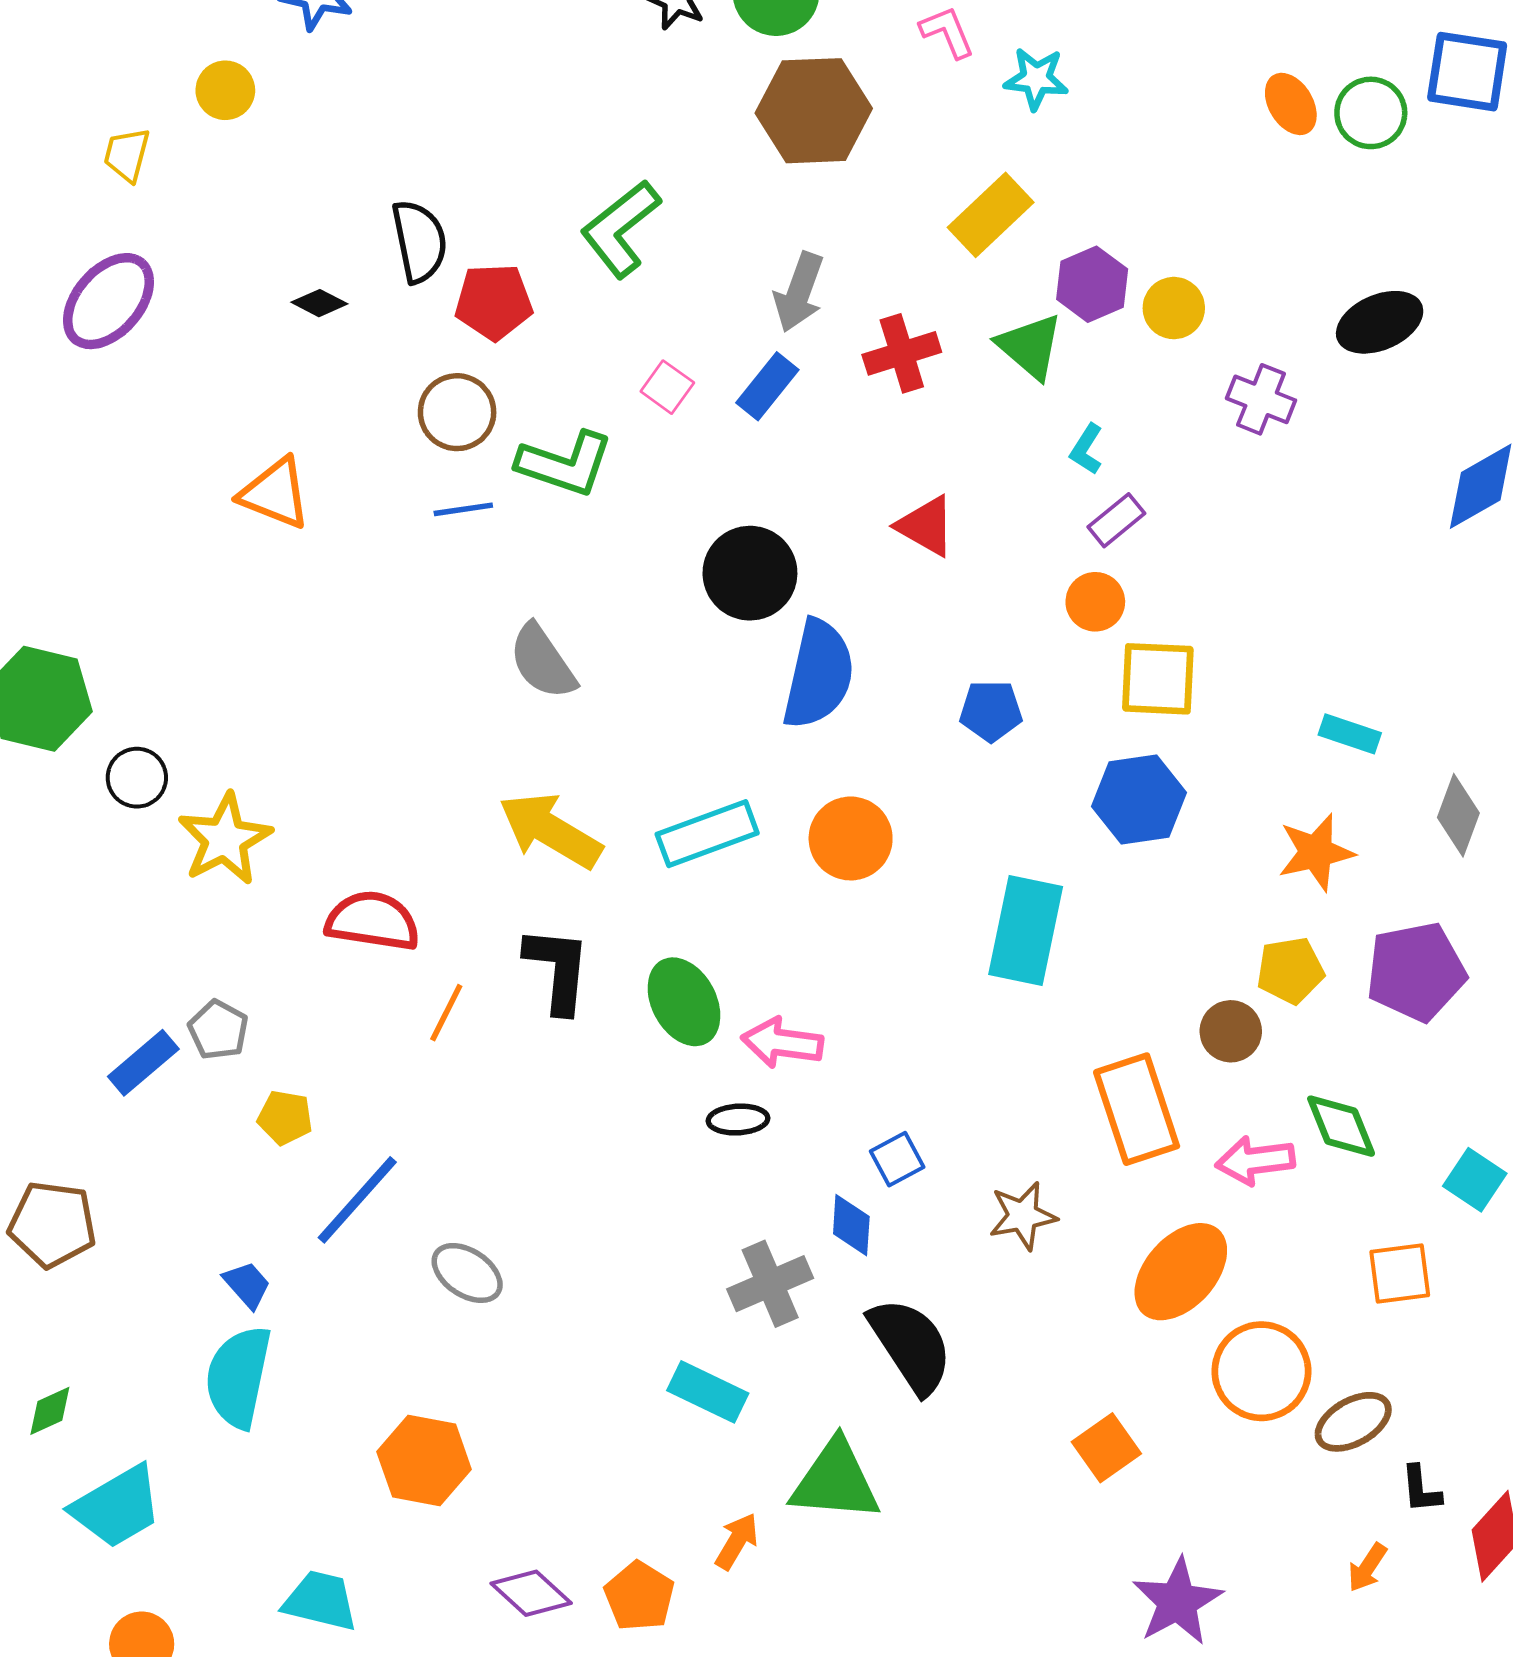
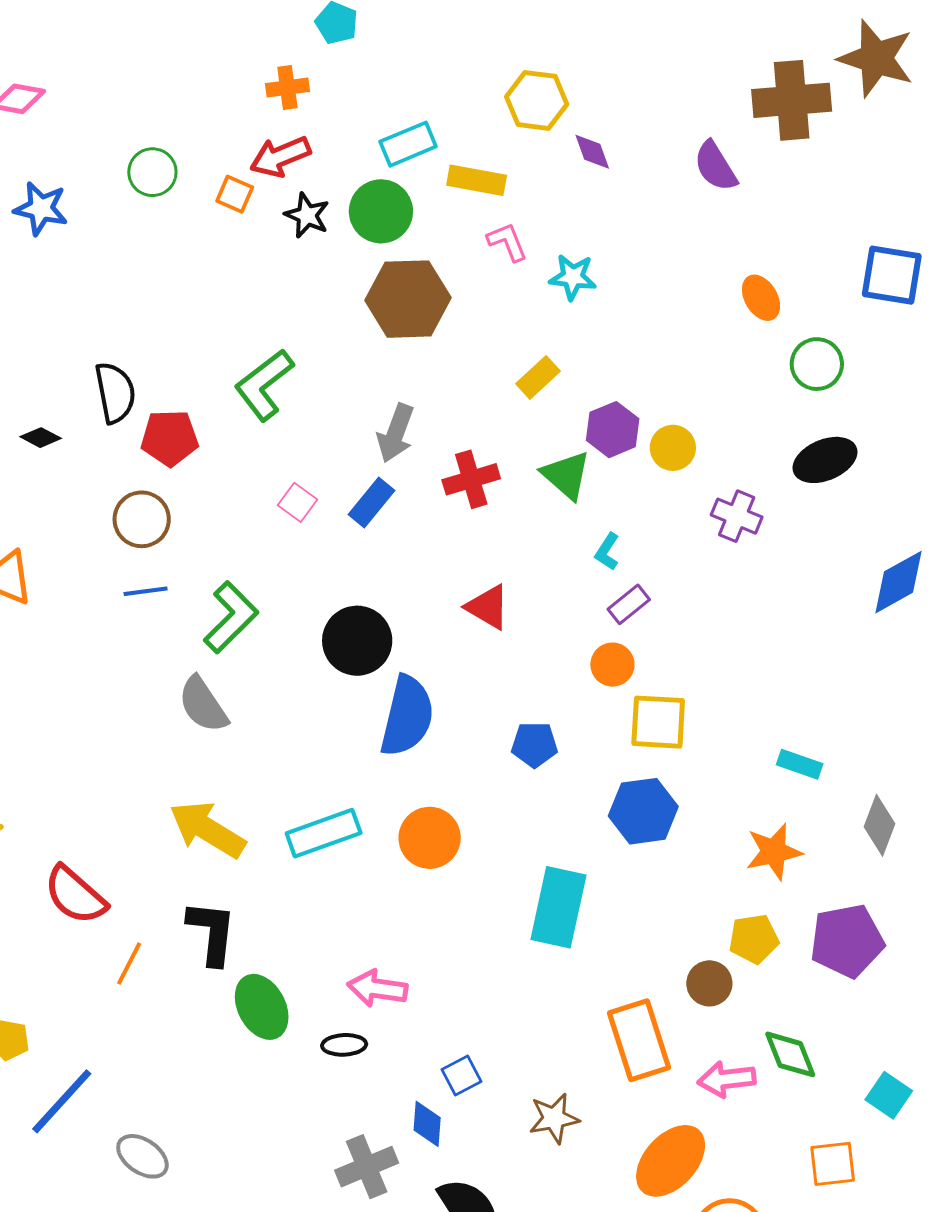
green circle: (1371, 113) -> (817, 364), moved
yellow rectangle: (991, 215) -> (538, 377), size x0.7
green L-shape: (565, 464) -> (231, 617), moved, turned -64
red semicircle: (373, 921) -> (75, 895), turned -148
green ellipse: (684, 1002) -> (262, 1007), moved

